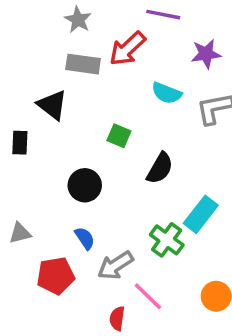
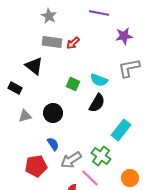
red arrow: (127, 49) -> (73, 43), moved, size x0.6
cyan semicircle: (167, 93) -> (99, 80), moved
black rectangle: (20, 143) -> (15, 88), turned -64
gray triangle: (20, 233) -> (25, 116), moved
green cross: (167, 240) -> (101, 156), moved

